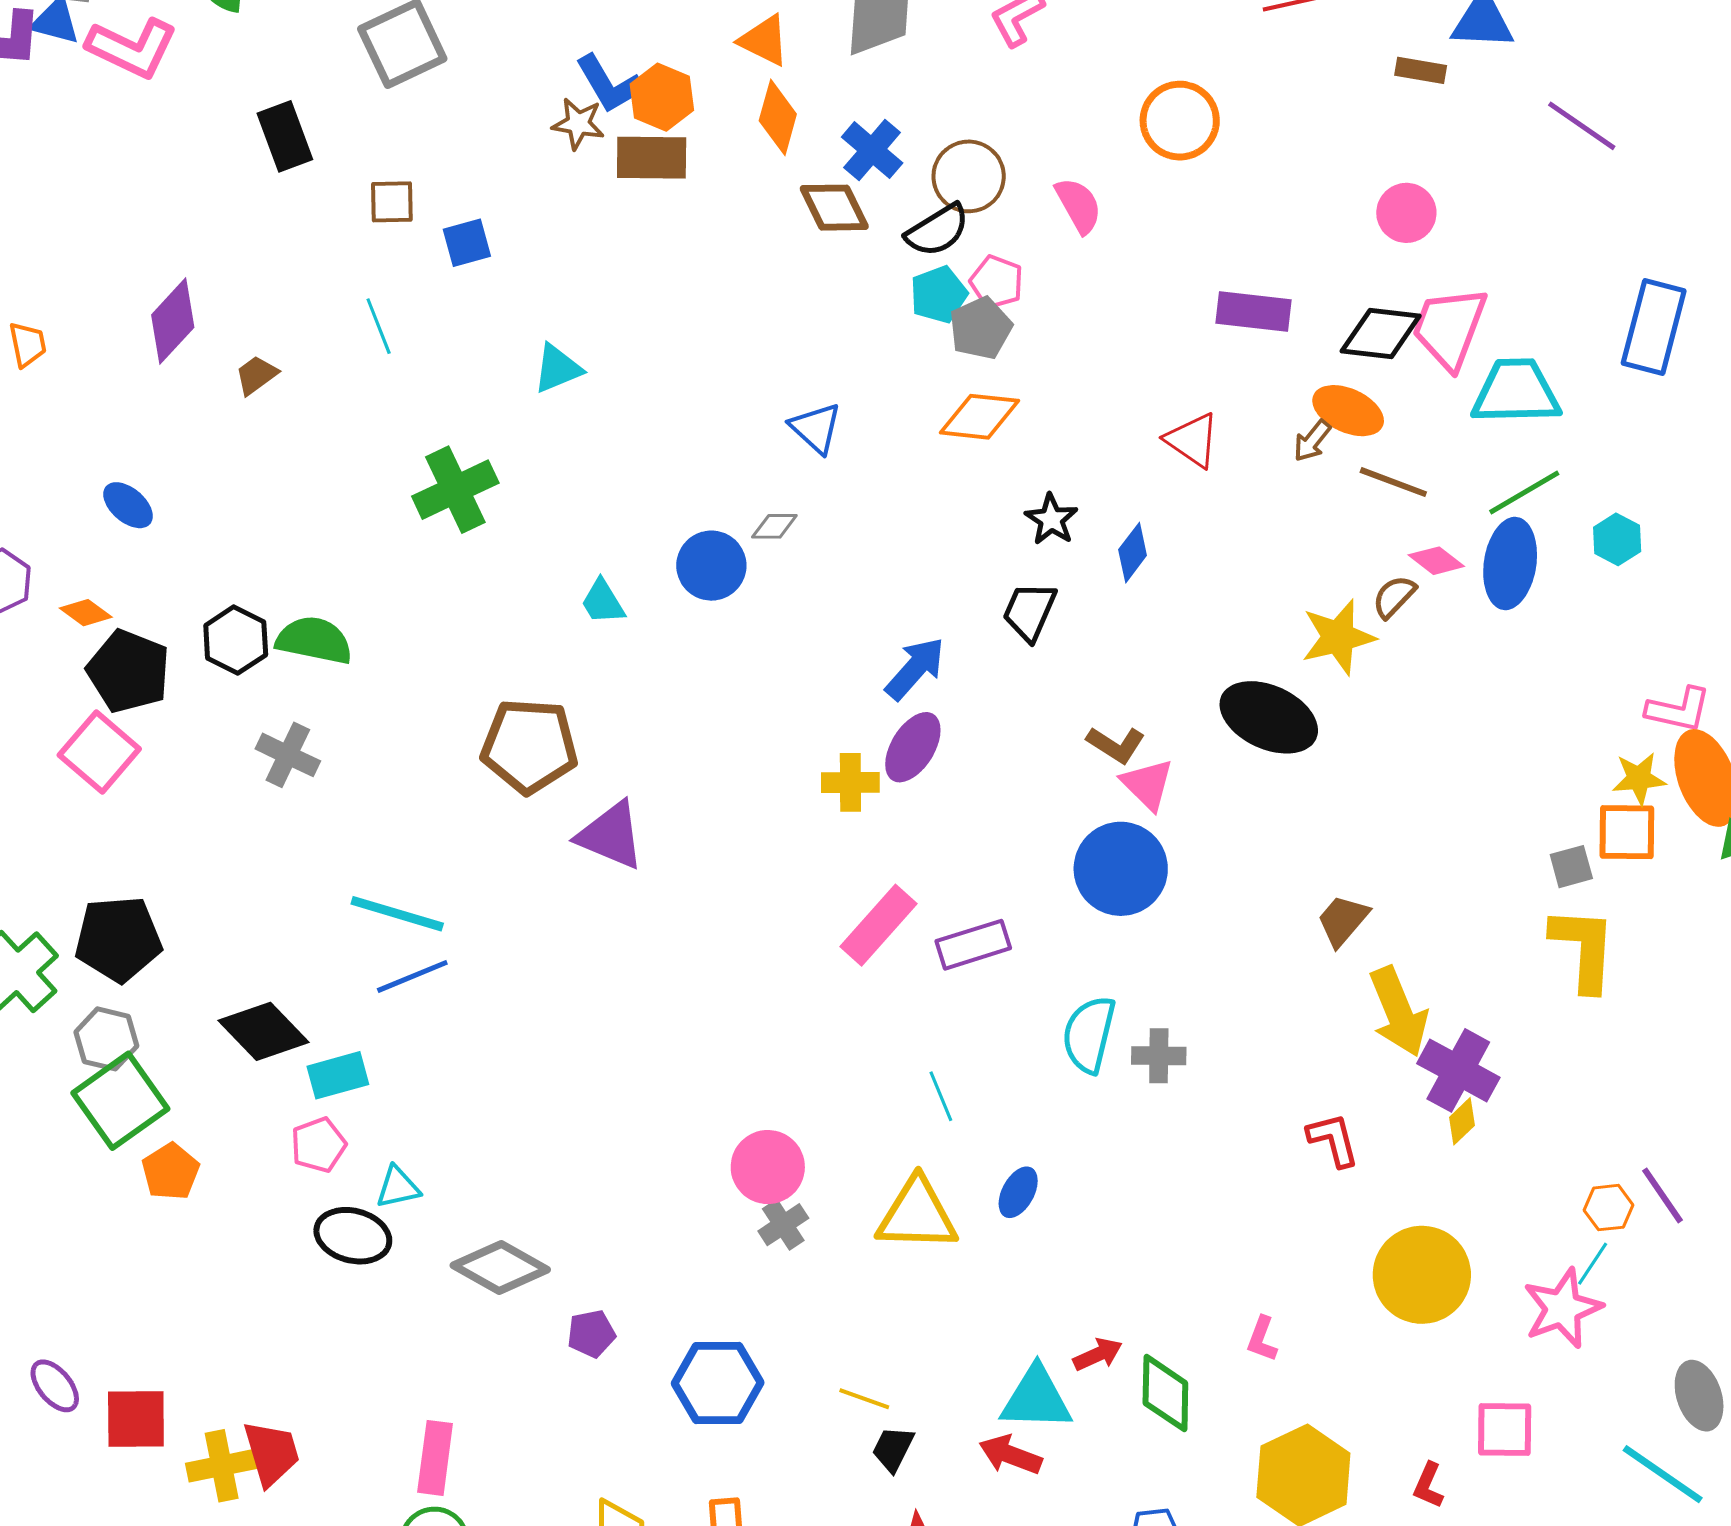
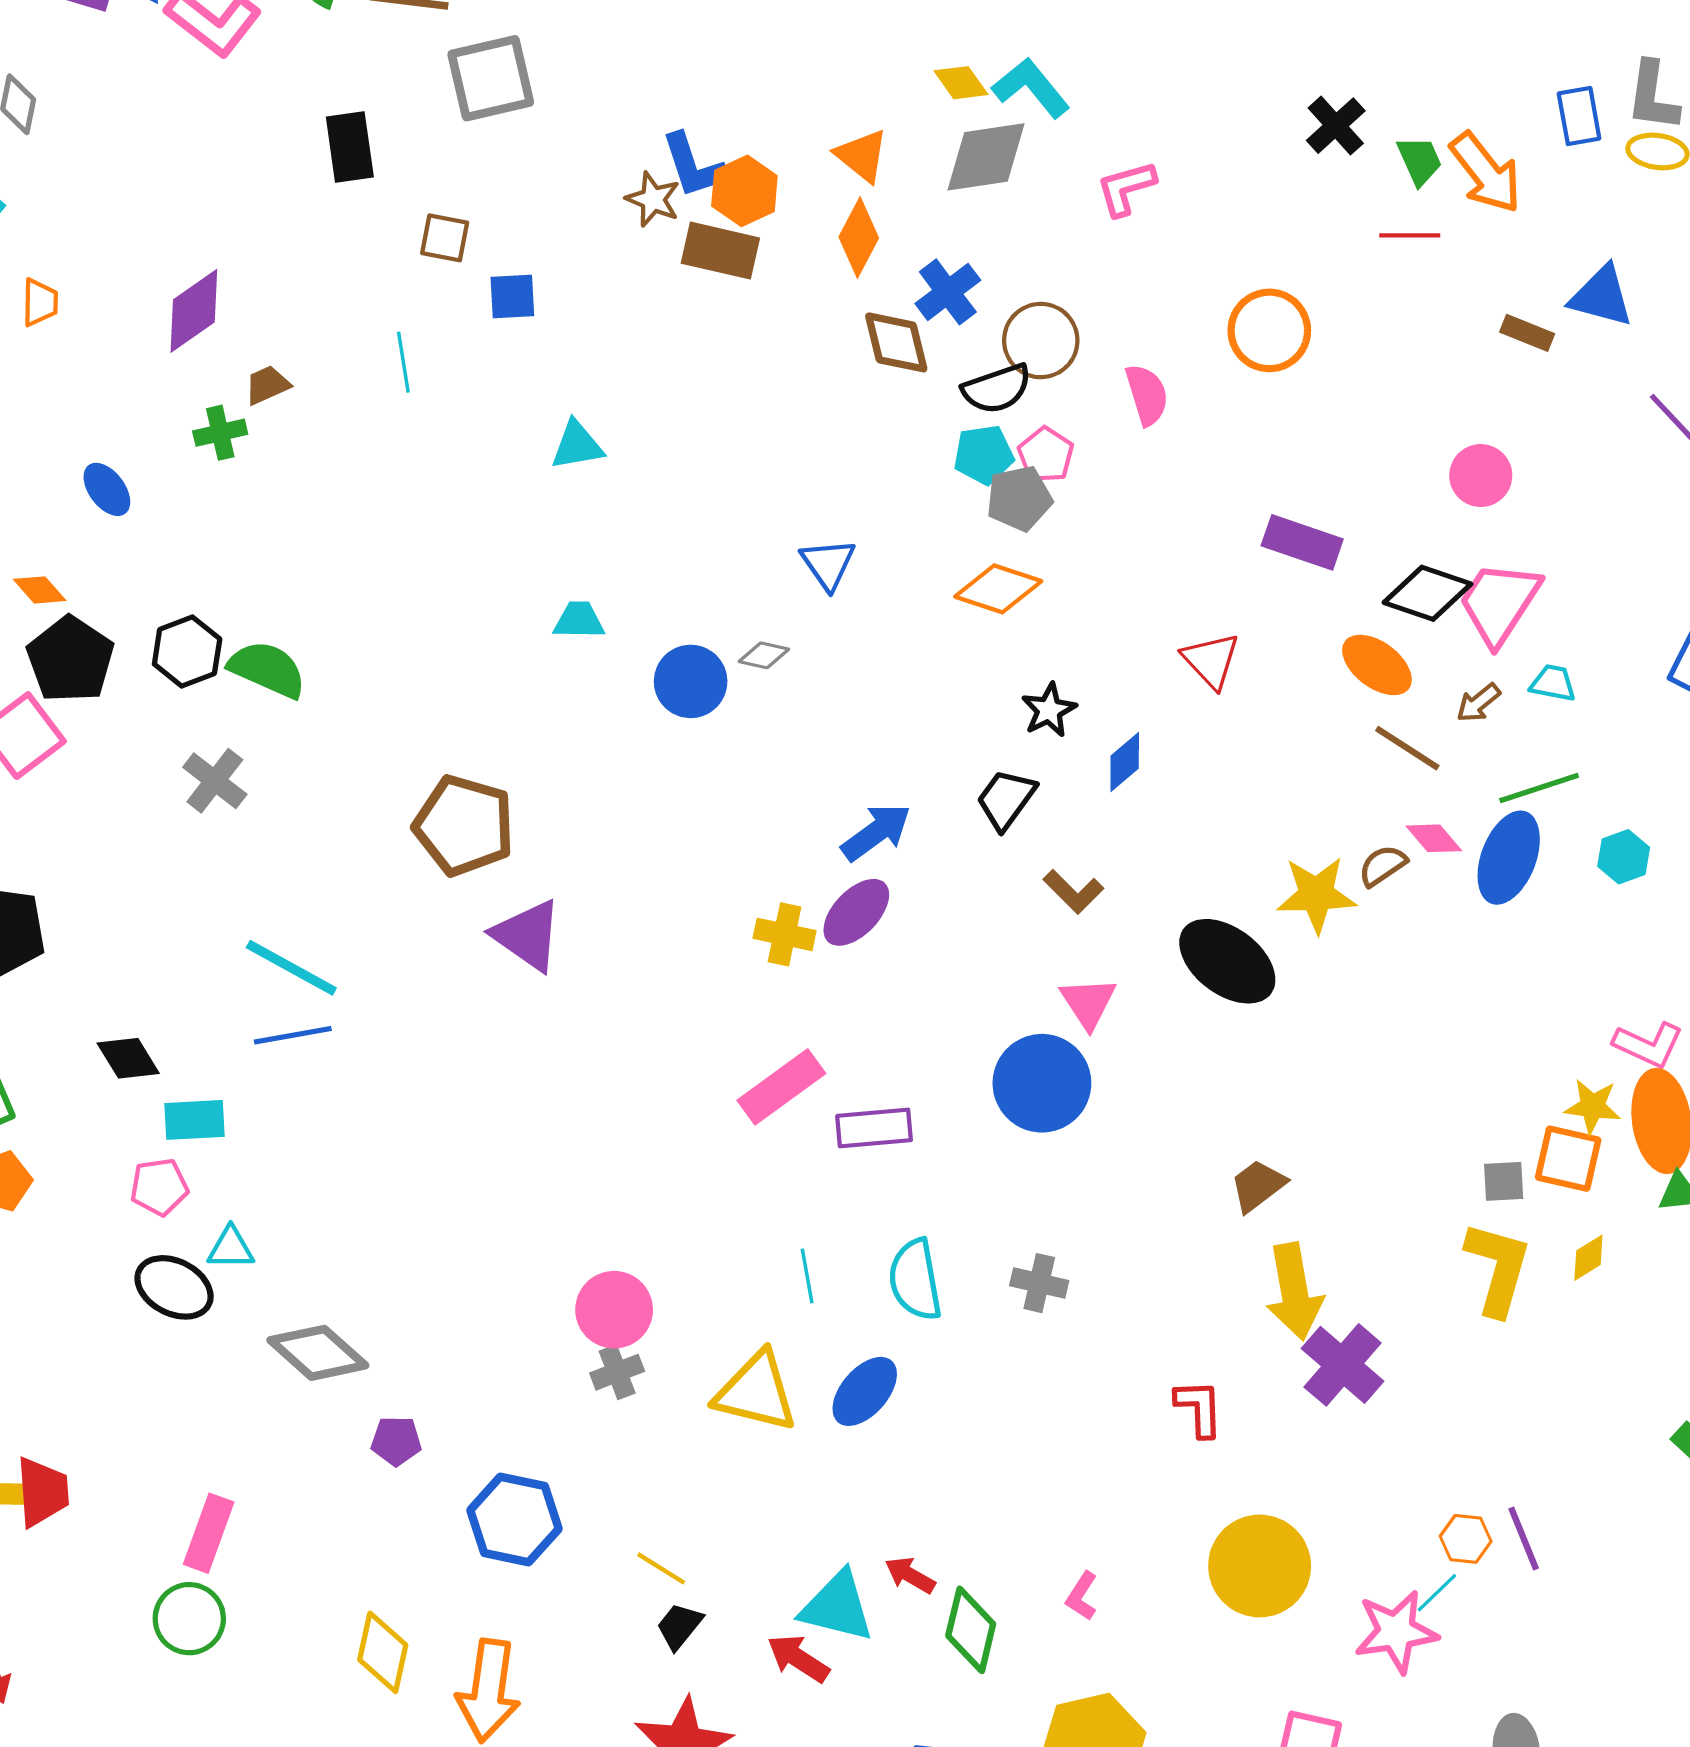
cyan trapezoid: (1516, 392) -> (1553, 683), size x0.5
brown arrow: (1312, 441) -> (1478, 703), moved
green cross: (455, 490) -> (220, 433), moved, size x0.6
cyan trapezoid: (603, 602) -> (579, 620), moved, turned 110
brown L-shape: (1116, 745) -> (1073, 892), moved
black diamond: (264, 1031) -> (128, 1058), size x0.7
cyan semicircle: (1089, 1034) -> (915, 1280), moved, turned -36
yellow diamond: (1462, 1121) -> (1588, 1258), moved
blue ellipse: (1018, 1192) -> (865, 1391), size x1.4
red arrow: (1098, 1354) -> (910, 1575), turned -138

